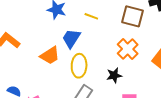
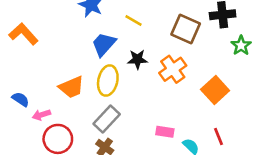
orange trapezoid: (50, 55) -> (71, 87), moved
black star: (114, 75) -> (137, 59), moved

